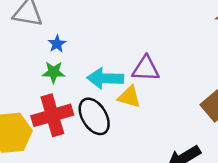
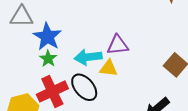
blue star: (57, 44) -> (47, 37), size x2.0
green star: (54, 72) -> (48, 59), turned -30

